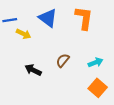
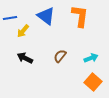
yellow arrow: (24, 34) -> (23, 31), turned 104
black arrow: (33, 70) -> (25, 58), moved

